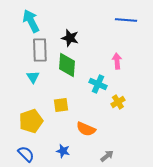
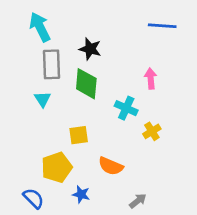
yellow pentagon: (31, 121) -> (57, 167), moved

